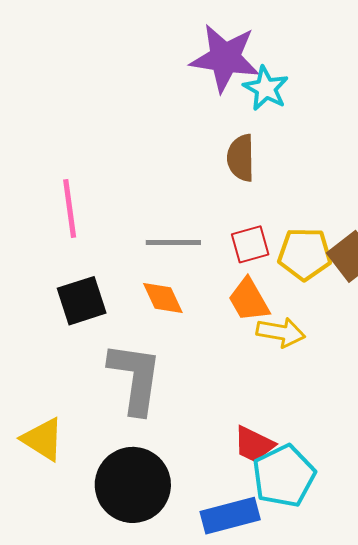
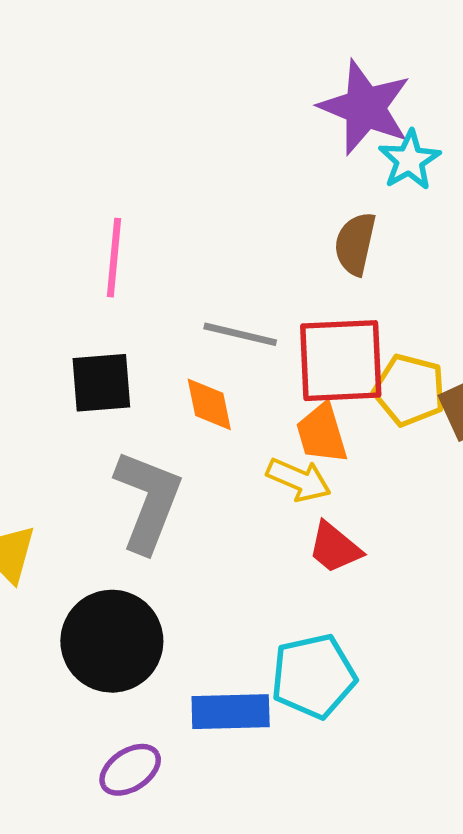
red square: (250, 244) -> (341, 361), size x1.8
yellow arrow: (281, 332) -> (299, 480), moved
red trapezoid: (254, 444) -> (335, 548), moved

